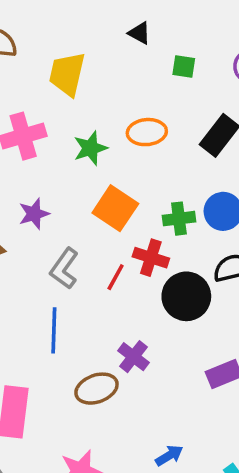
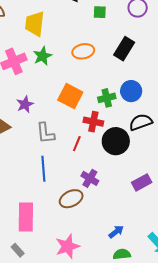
green star: (90, 148) -> (42, 56), moved
gray L-shape: (64, 268) -> (45, 133), turned -35
red line: (116, 277) -> (77, 144), moved

